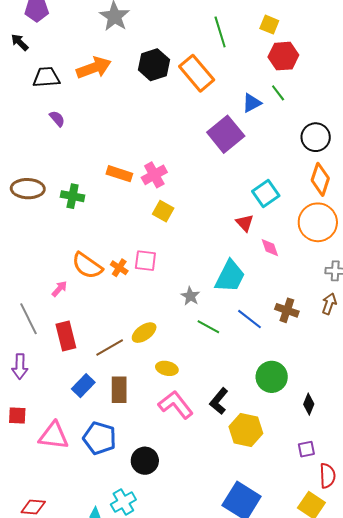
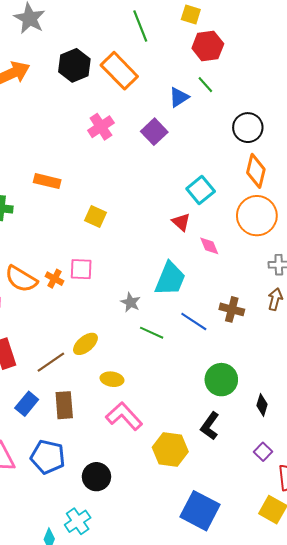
purple square: (226, 134) -> (154, 132), size x0.7
pink cross: (154, 175) -> (101, 127), moved
black L-shape: (219, 401) -> (210, 426), moved
yellow hexagon: (246, 430) -> (170, 450), moved
purple square: (306, 449) -> (263, 452), turned -30

